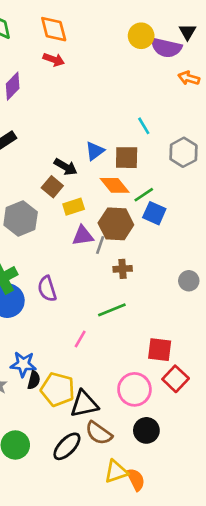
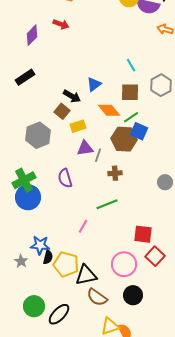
red arrow: (54, 60) -> (61, 24), moved
brown square: (127, 158) -> (130, 92), moved
brown hexagon: (116, 224) -> (124, 139), moved
purple semicircle: (47, 289) -> (65, 178), moved
black ellipse: (67, 446) -> (59, 314), moved

